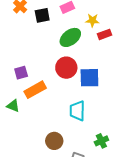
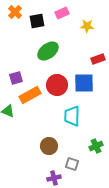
red rectangle: (104, 34) -> (98, 59), moved
green ellipse: (70, 37) -> (48, 51), moved
red circle: (66, 68) -> (57, 85), moved

